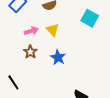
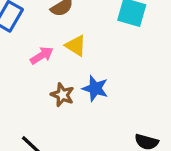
brown star: (30, 52) -> (62, 95), moved

